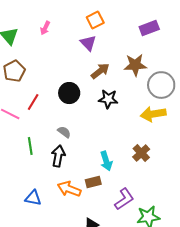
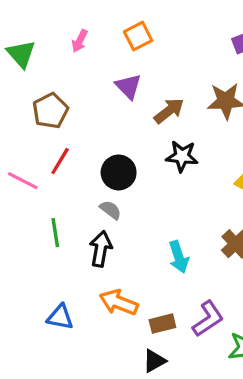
orange square: (95, 20) -> (138, 36), moved
purple triangle: (88, 43) -> (128, 86), moved
brown pentagon: (14, 71) -> (50, 111), moved
black circle: (69, 93) -> (119, 172), moved
brown rectangle: (93, 182) -> (162, 324), moved

